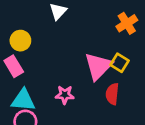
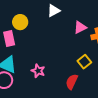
pink triangle: (98, 66) -> (80, 27), moved, size x0.6

